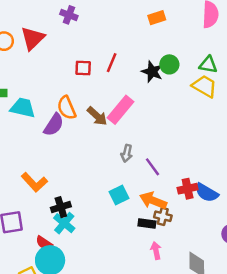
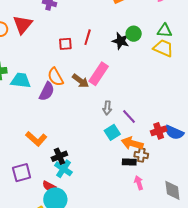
cyan square: (119, 195) -> (112, 132), moved

